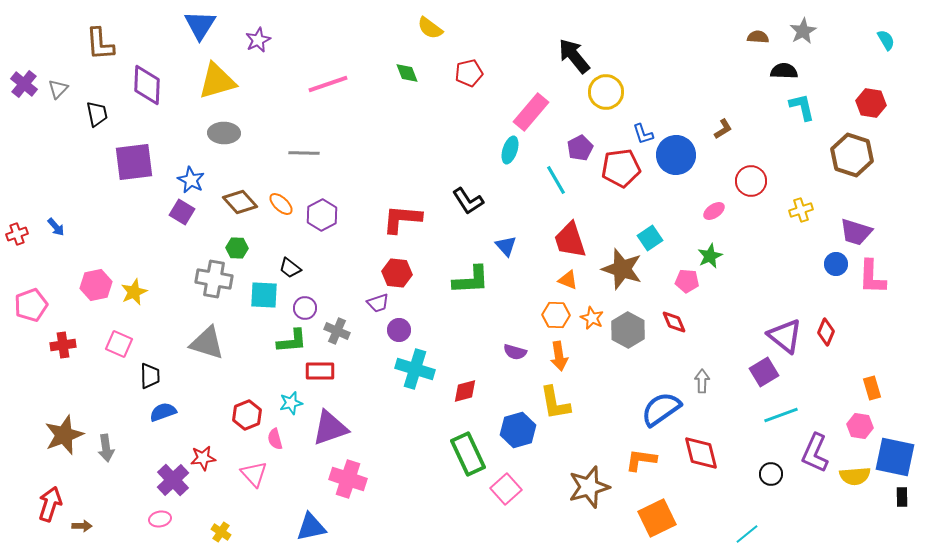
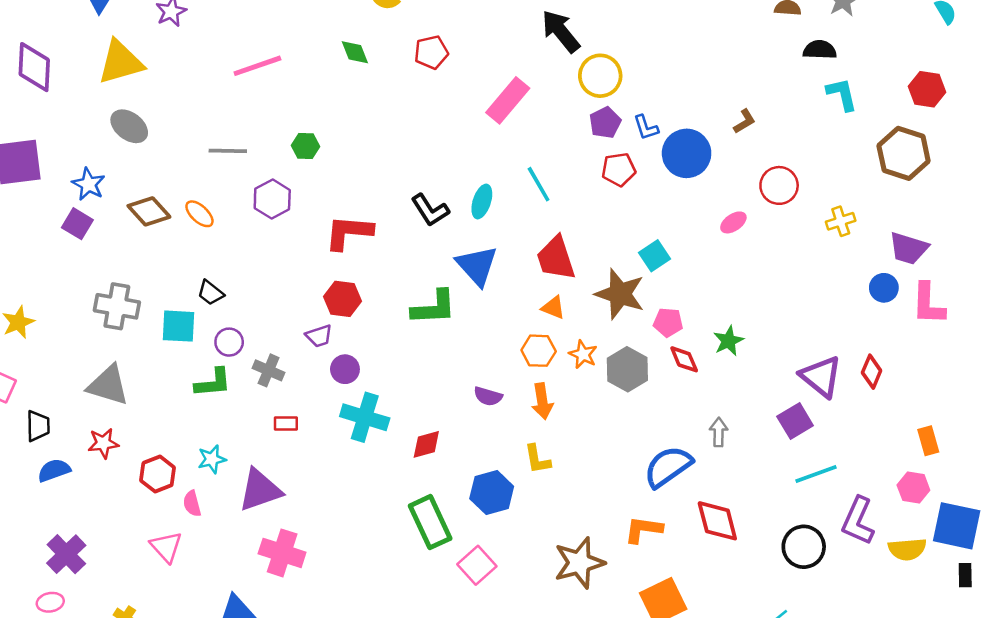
gray ellipse: (224, 133) -> (129, 126), turned 36
purple pentagon: (580, 148) -> (605, 123), moved
cyan ellipse: (510, 150) -> (482, 201), moved
red pentagon: (621, 168) -> (619, 169), size x0.7
purple hexagon: (322, 215) -> (272, 199), moved
blue triangle: (506, 246) -> (477, 266), size x1.6
green hexagon: (237, 248) -> (306, 146), moved
green star: (710, 256) -> (728, 341), moved
pink pentagon: (687, 281) -> (668, 322), moved
red rectangle: (320, 371) -> (286, 423), moved, size x0.7
yellow L-shape: (555, 403) -> (537, 459), size x0.7
red star: (203, 458) -> (103, 443), moved
black circle: (771, 474) -> (804, 547), size x1.5

